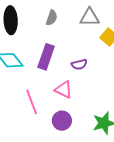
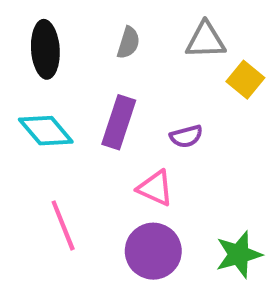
pink line: (32, 102) -> (63, 225), moved
purple circle: (62, 121) -> (153, 251), size x1.4

